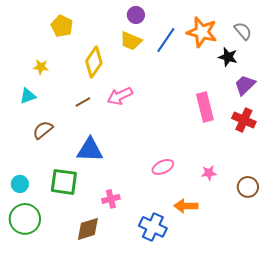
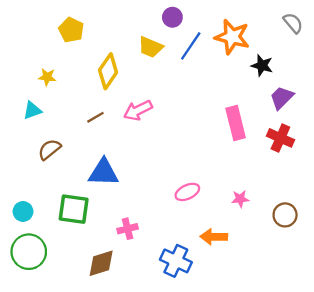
purple circle: (136, 15) -> (172, 17), moved
gray semicircle: (243, 31) -> (293, 23), moved

